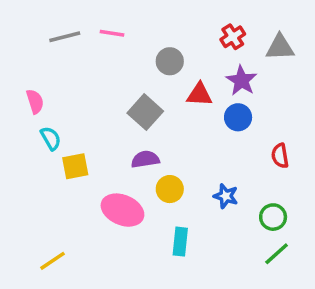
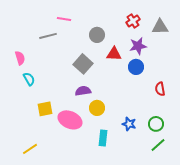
gray line: (65, 37) -> (48, 36), moved
purple star: (242, 81) -> (138, 46), turned 30
yellow square: (75, 166) -> (45, 109), moved
blue star: (226, 196) -> (129, 124), moved

